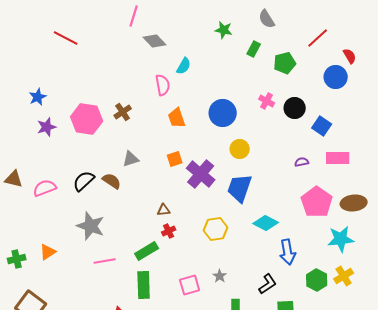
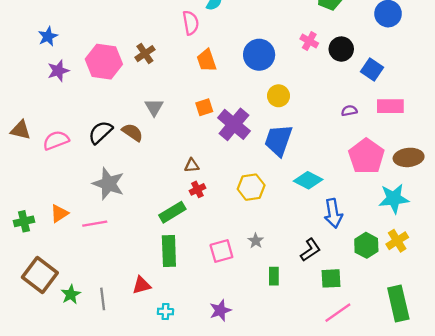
gray triangle: (131, 159) -> (154, 107), turned -42
pink line: (105, 261) -> (95, 224), moved

